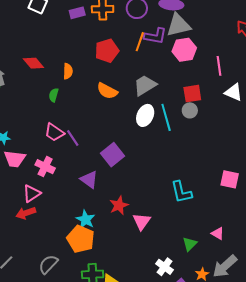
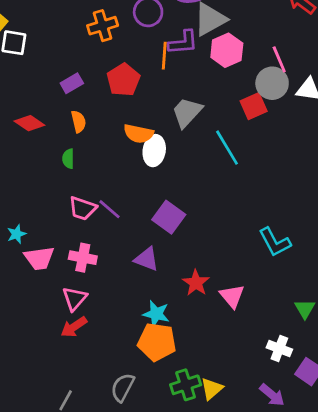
purple rectangle: (77, 13) -> (72, 83), moved
gray circle: (190, 110) -> (272, 83), moved, size x1.5
white ellipse: (145, 115) -> (154, 151), moved

